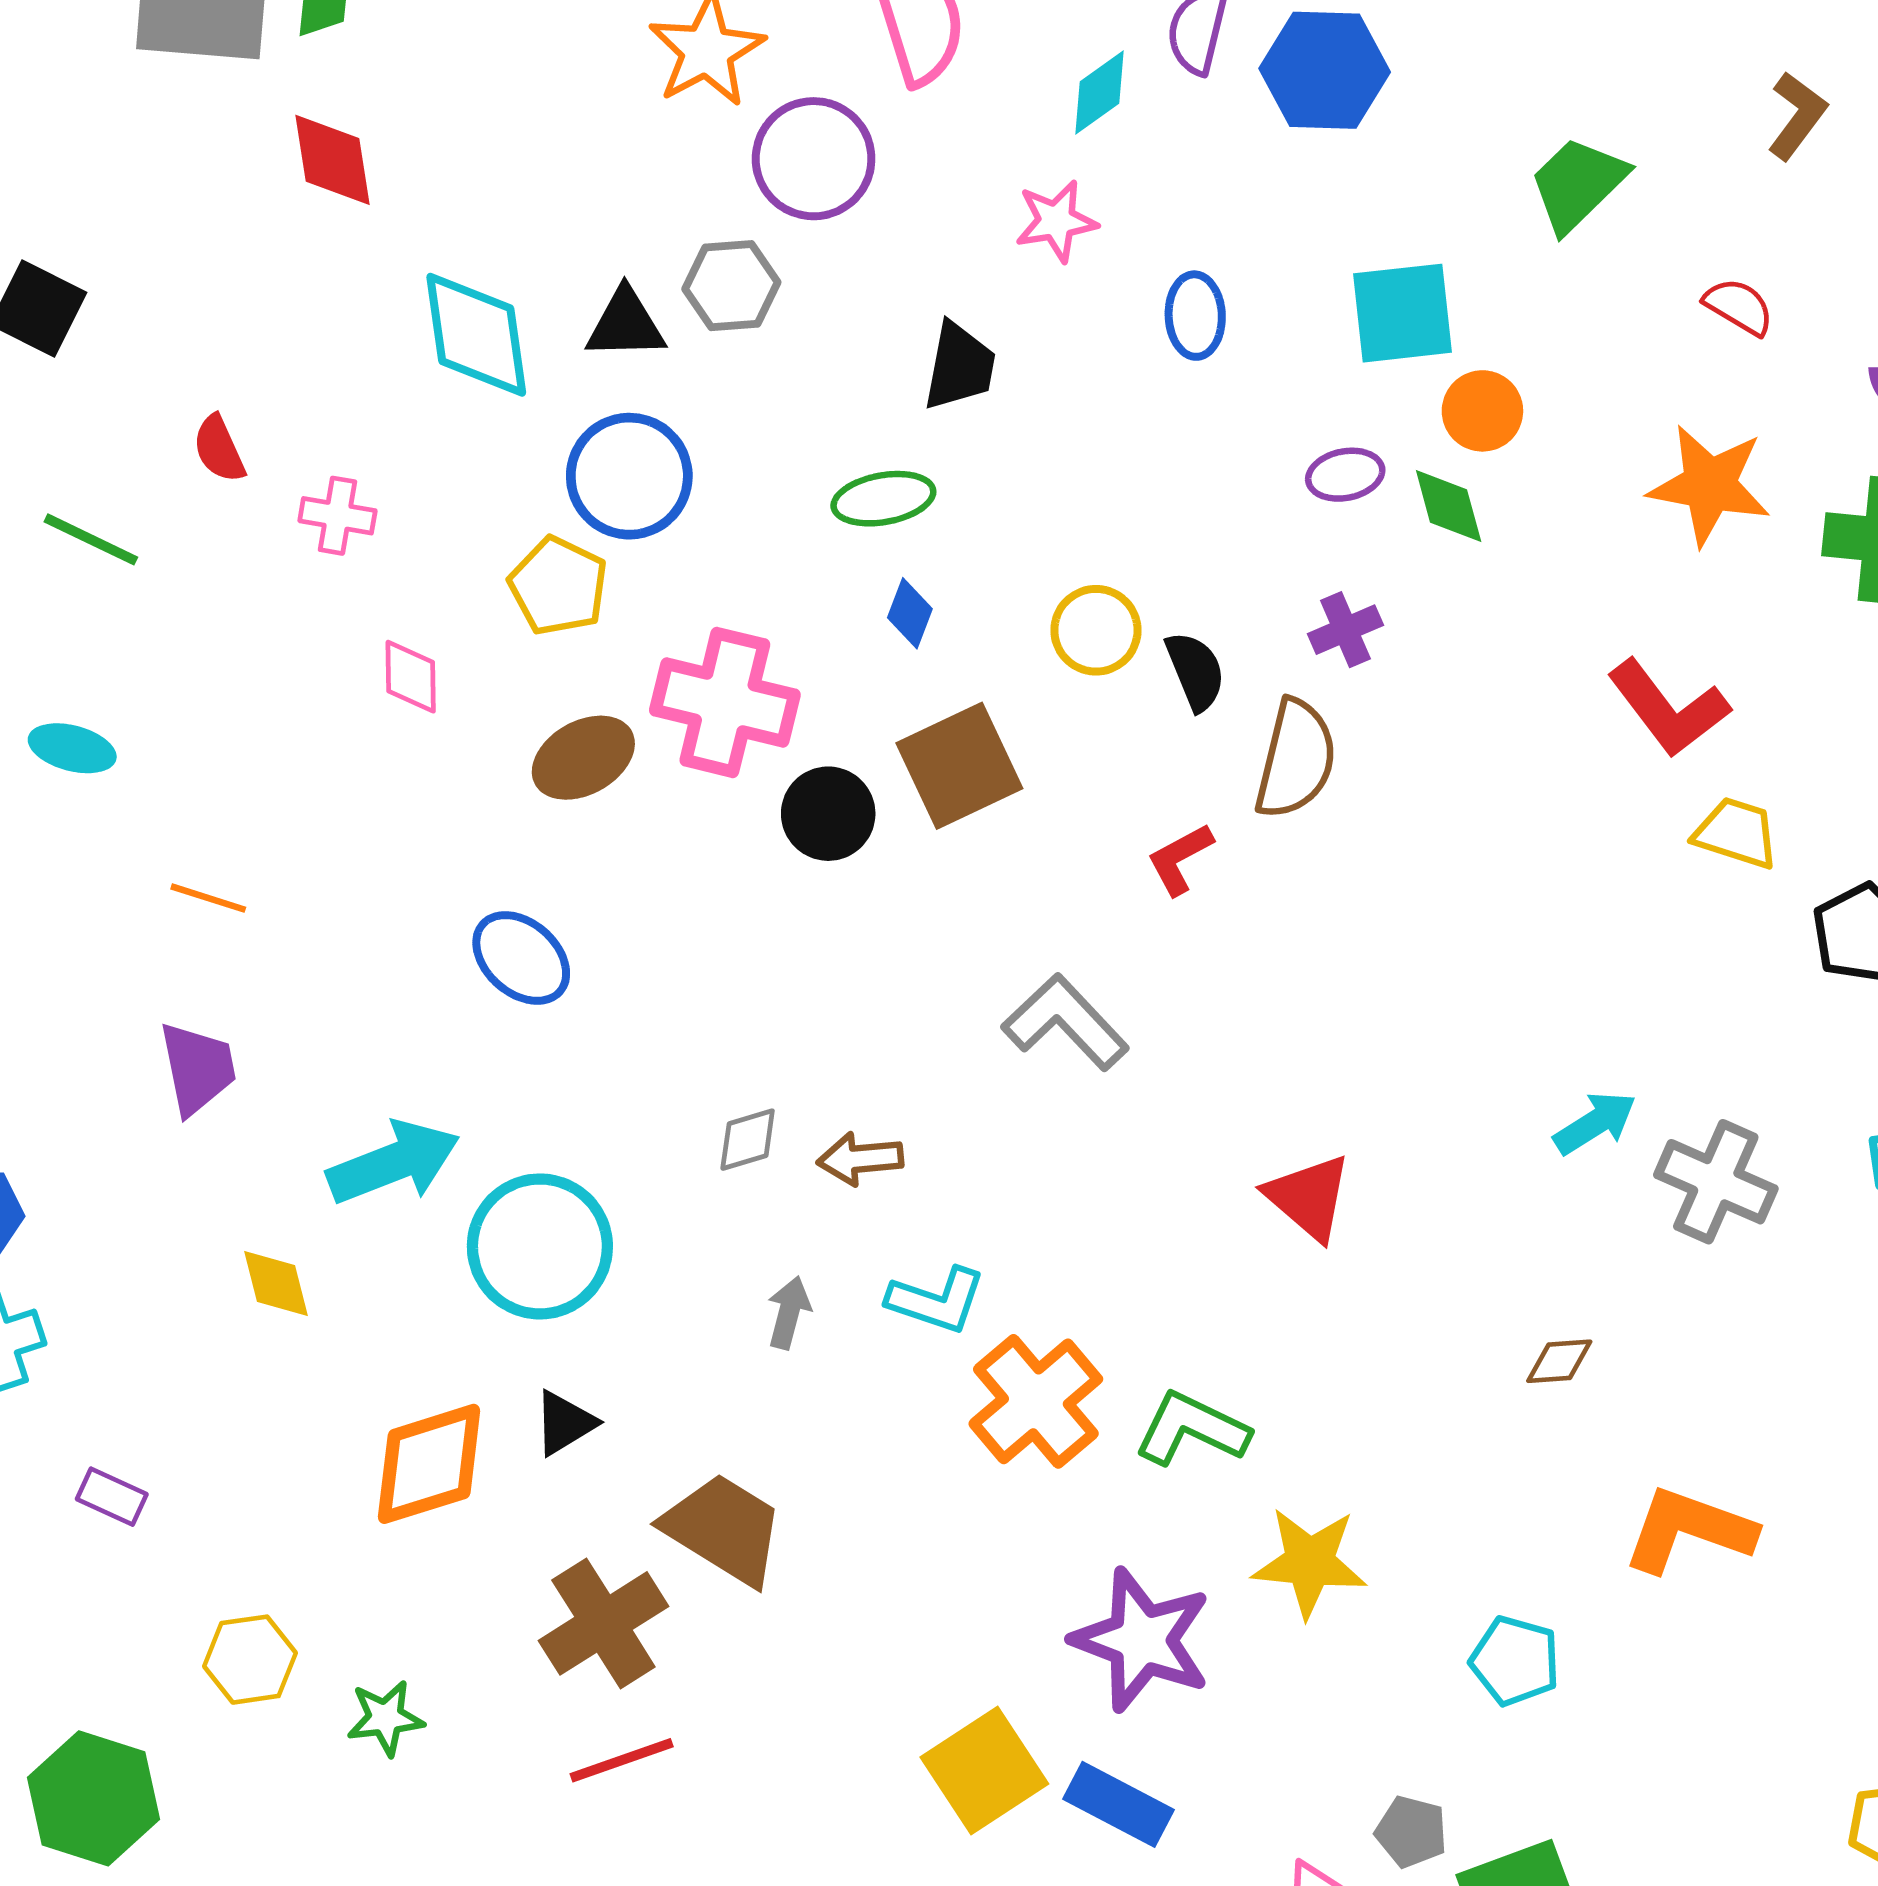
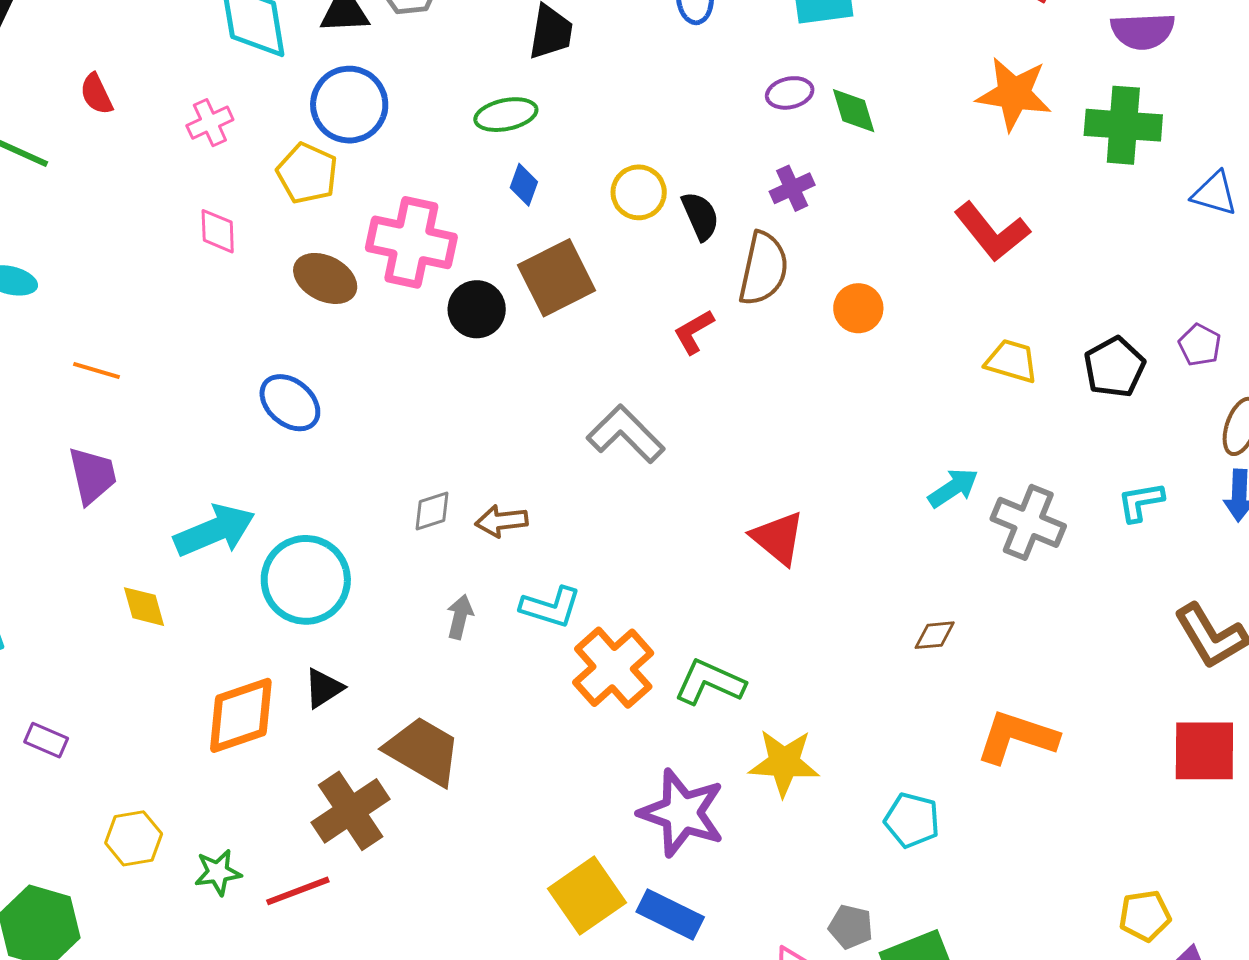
orange circle: (1482, 411) -> (858, 308), moved
pink cross: (337, 516) -> (210, 123), moved, turned -33
brown ellipse: (583, 758) -> (325, 278), turned 58
yellow trapezoid: (1736, 833) -> (1012, 361), moved
red line: (622, 1760) -> (298, 891), moved

